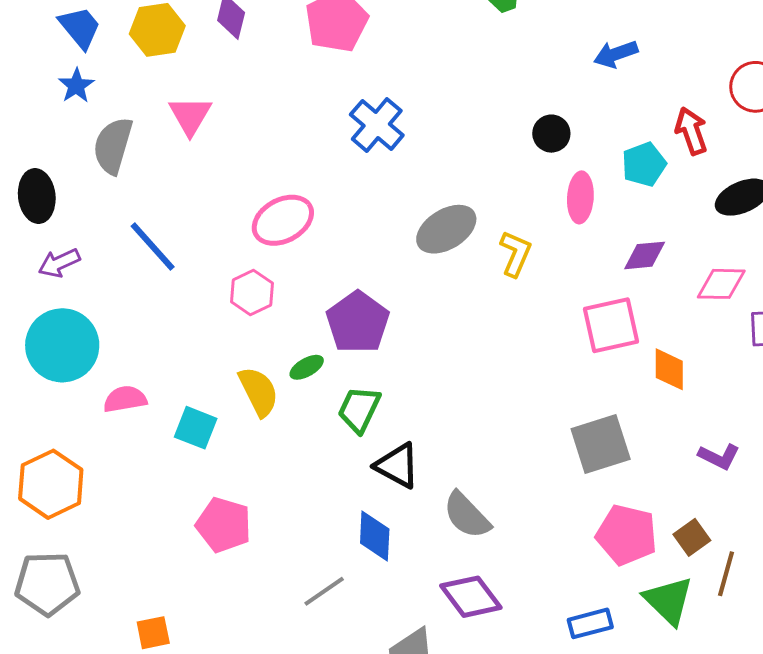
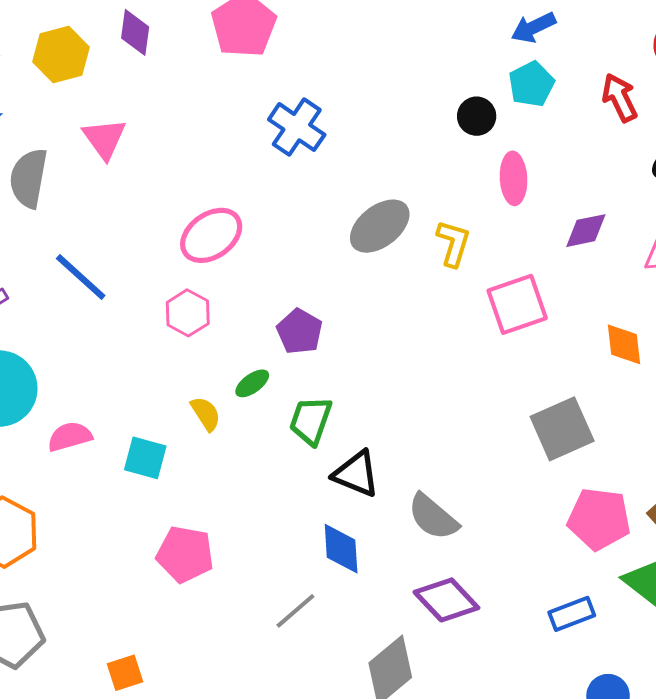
cyan pentagon: (644, 164) -> (531, 84), moved
purple pentagon: (358, 322) -> (299, 331), size x0.7
pink square: (611, 325) -> (517, 304), moved
yellow semicircle: (259, 392) -> (206, 414), size x0.7

